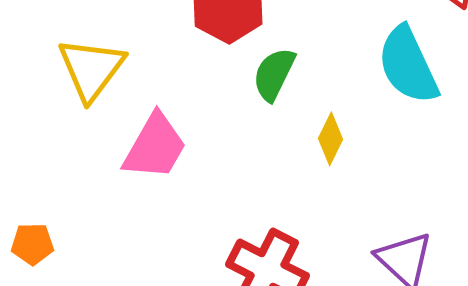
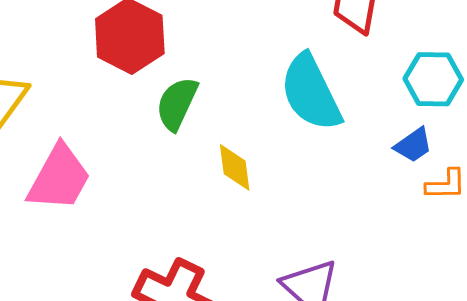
yellow diamond: (331, 139) -> (235, 167), turned -33

